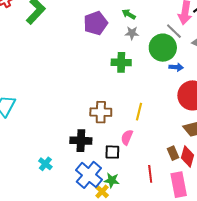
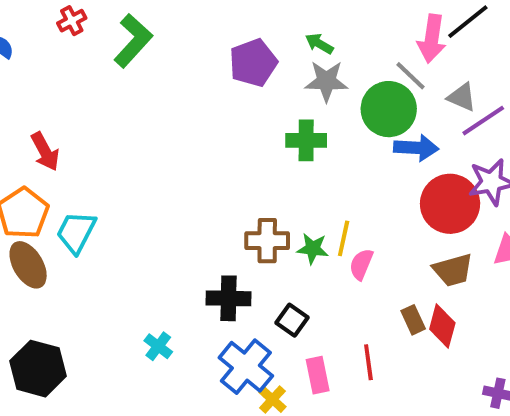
gray star: (132, 33) -> (326, 81), size x1.5
blue arrow: (176, 67) -> (416, 148), size x1.5
pink semicircle: (127, 137) -> (361, 264), moved
black square: (112, 152) -> (292, 320), turned 35
green star: (112, 180) -> (313, 249), moved
pink rectangle: (179, 185) -> (318, 375), moved, size x0.7

